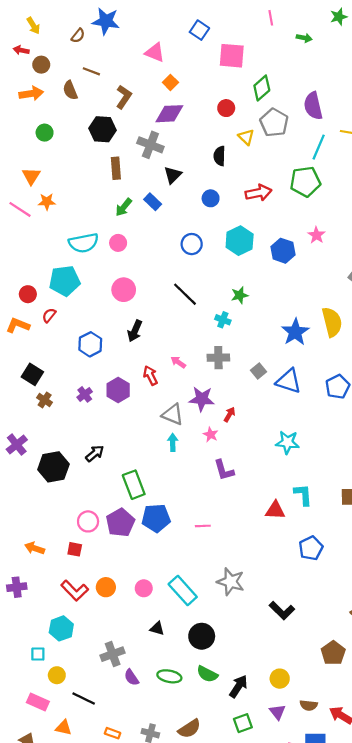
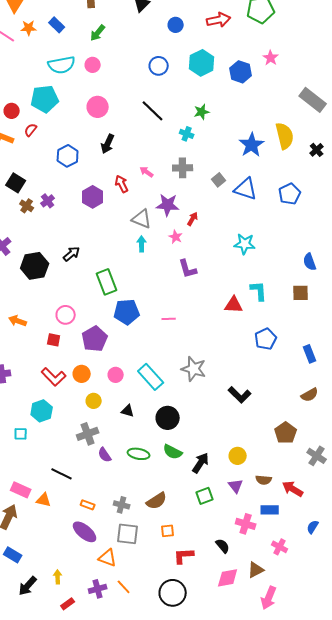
blue rectangle: (153, 202) -> (57, 25), moved
purple cross: (85, 394) -> (48, 201), moved
purple pentagon: (120, 523) -> (95, 339), moved
orange arrow: (35, 548) -> (18, 321), moved
yellow circle: (57, 675) -> (94, 401), moved
pink rectangle: (38, 702) -> (21, 490), moved

